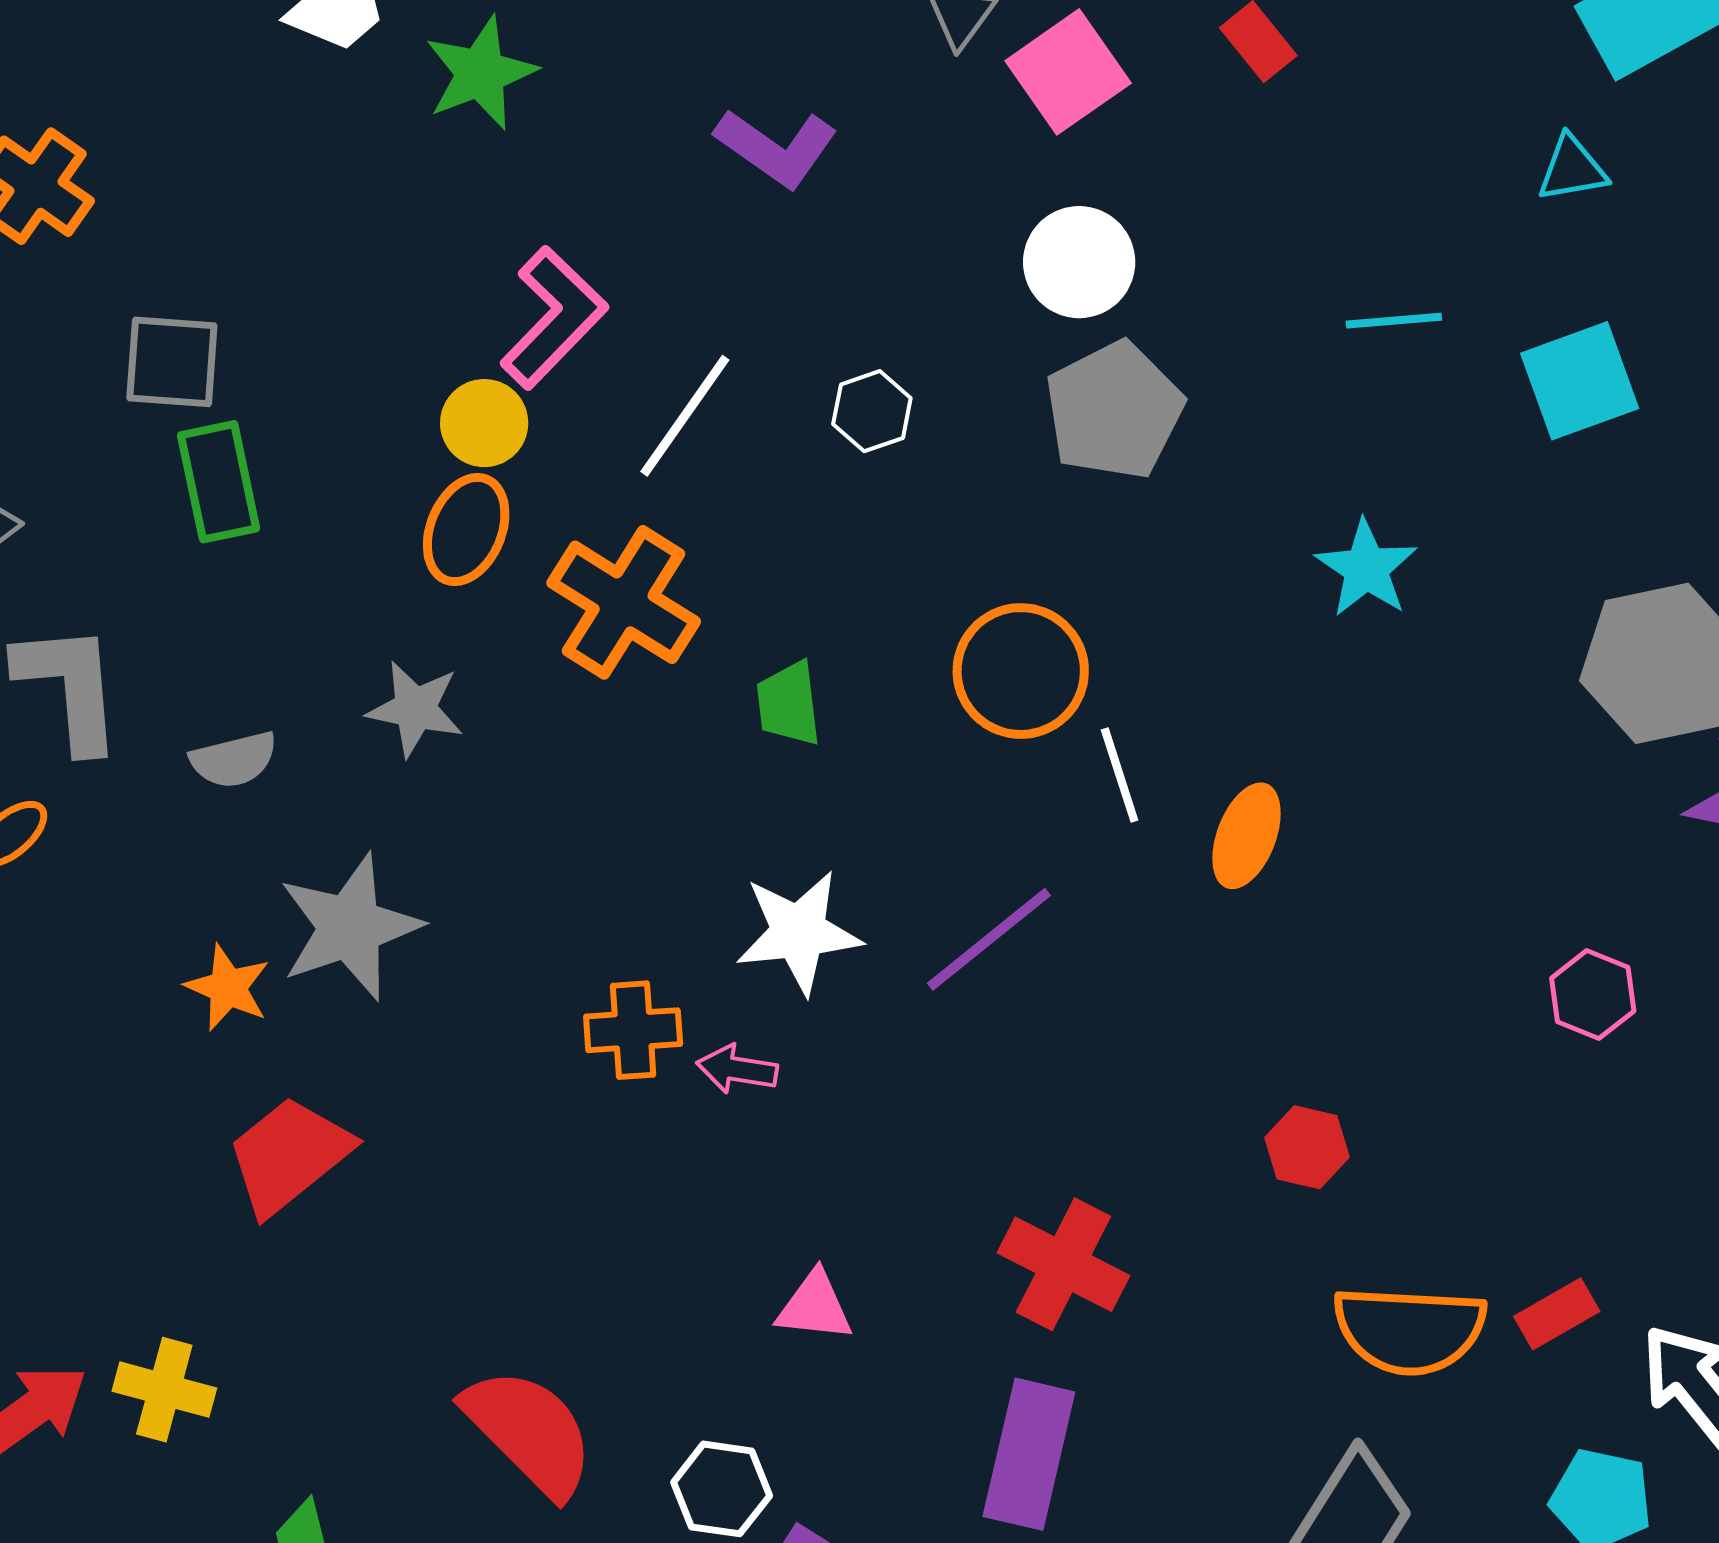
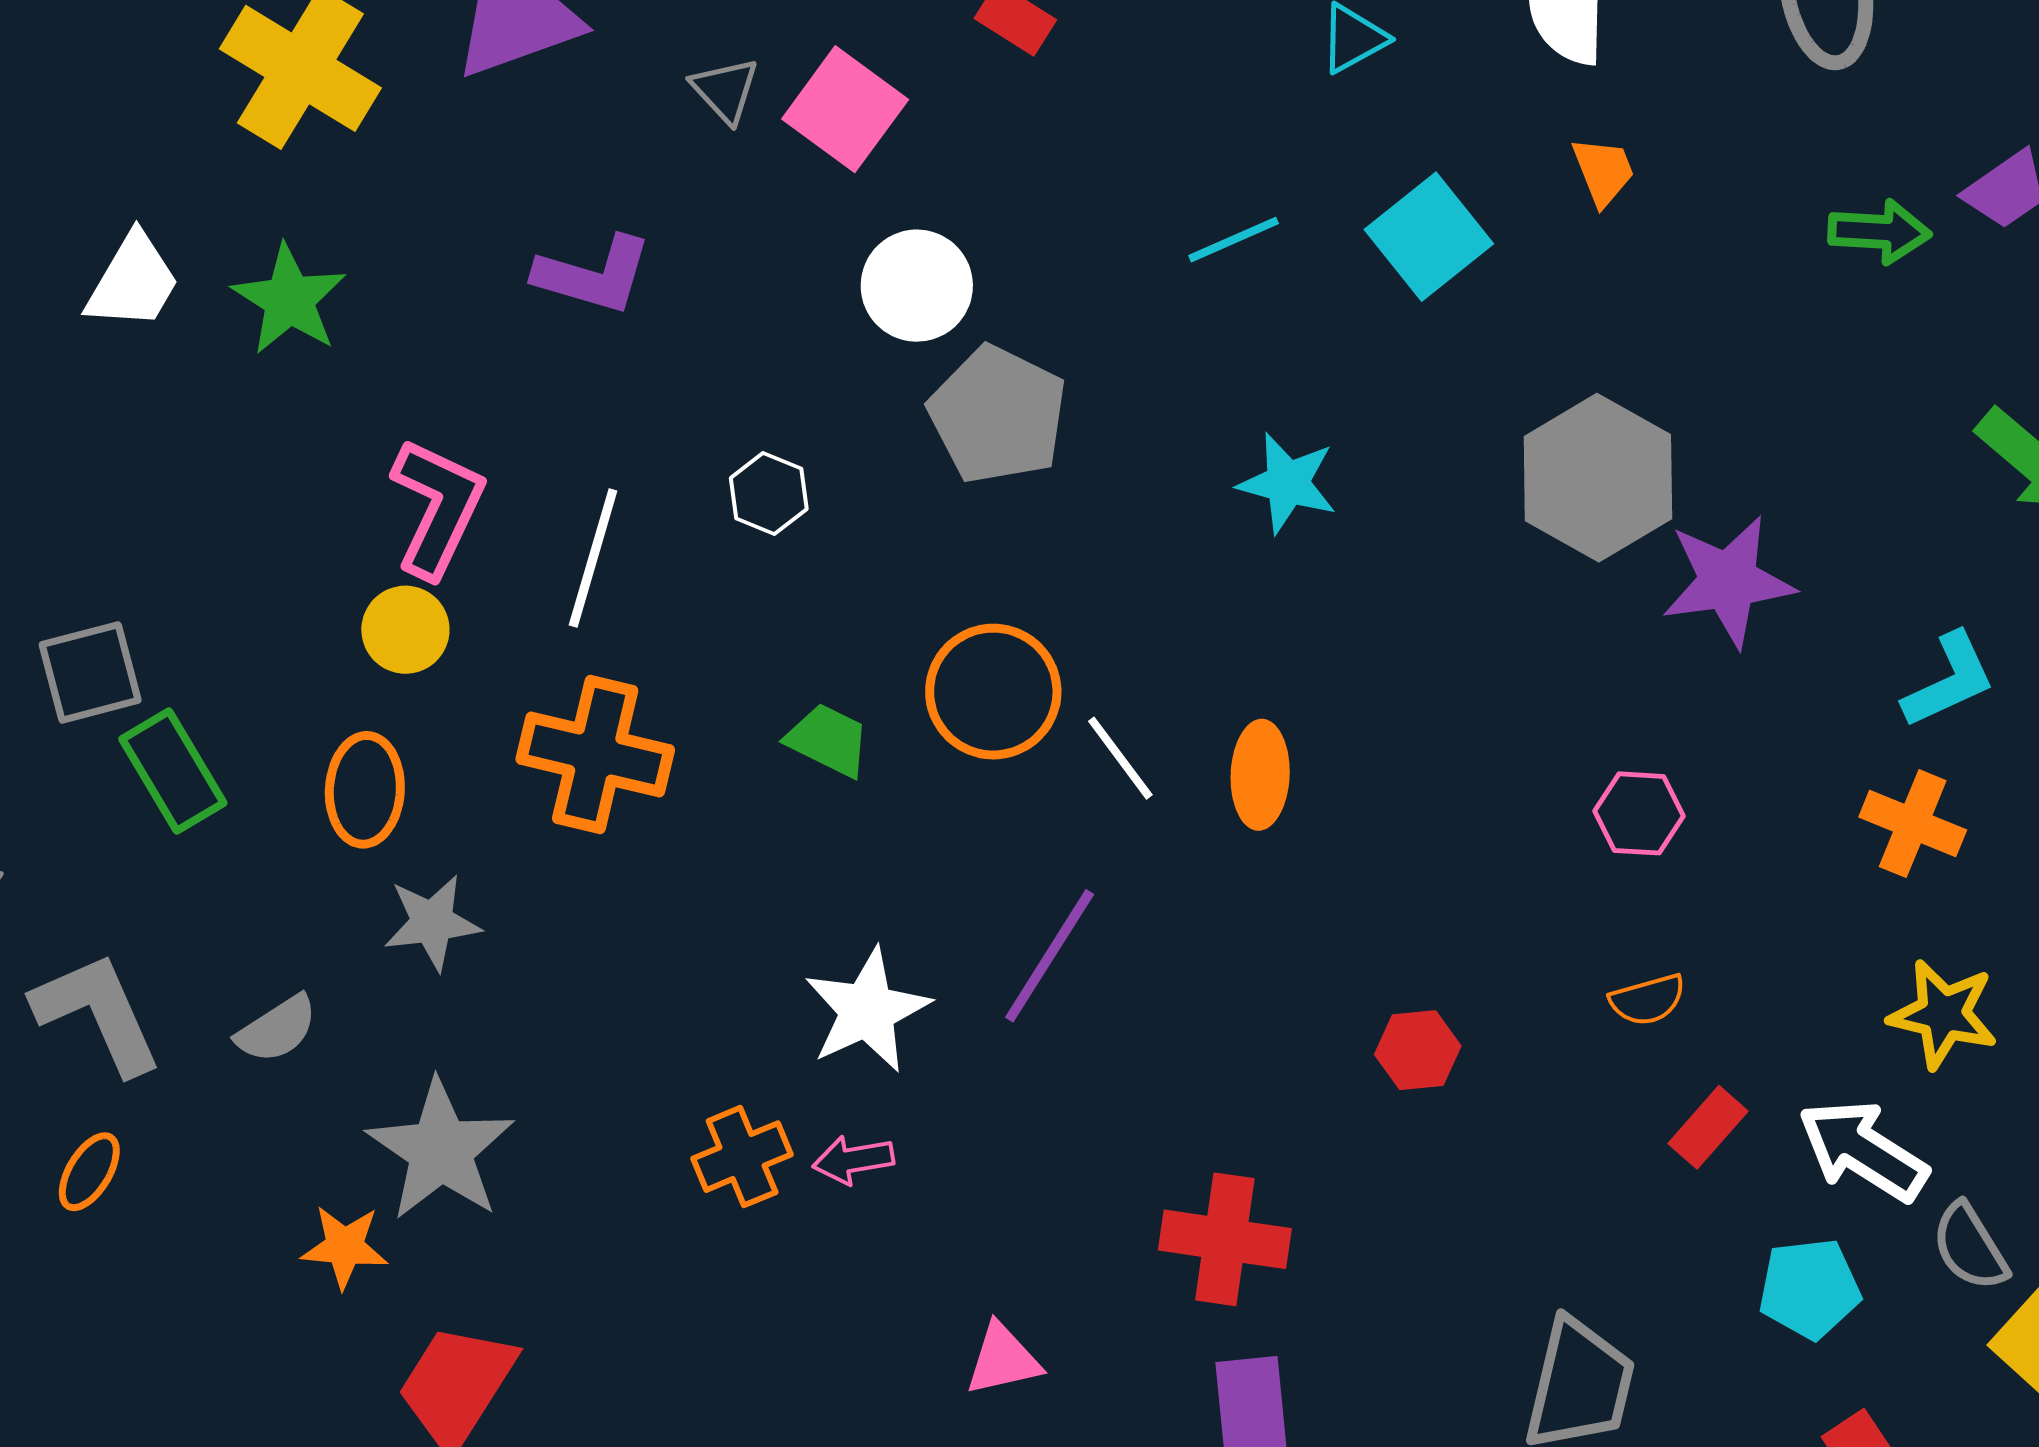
orange ellipse: (466, 530) -> (365, 790), moved
green trapezoid: (789, 704) -> (828, 740), moved, turned 142
orange semicircle: (1409, 1330) -> (1648, 1000), moved, size x0.5

